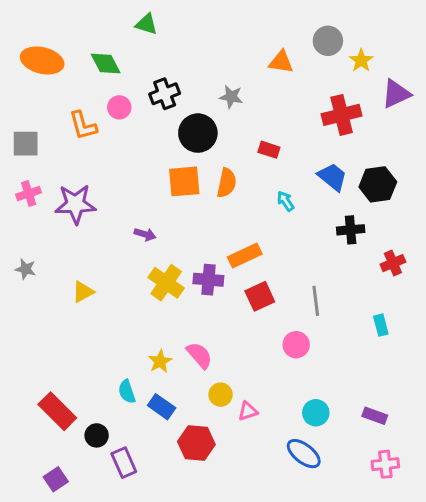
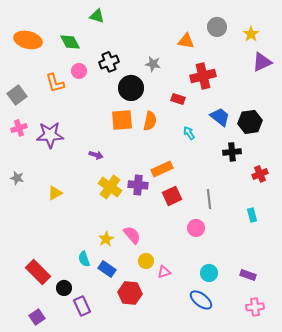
yellow star: (361, 60) -> (251, 34), moved
red cross: (342, 115) -> (203, 76), moved
gray square: (26, 144) -> (17, 95), turned -36

